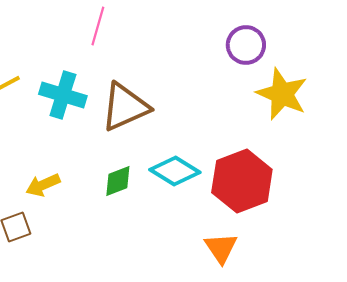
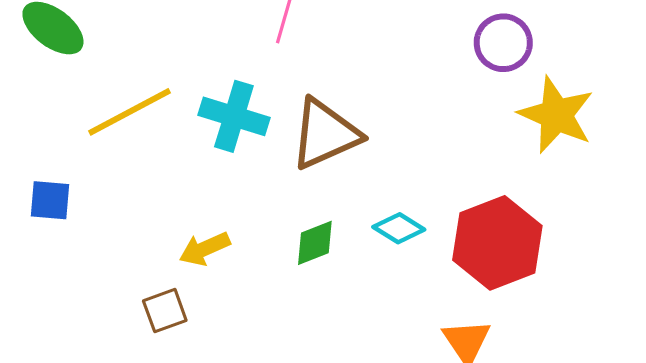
cyan diamond: (175, 171) -> (399, 228), size x0.7

